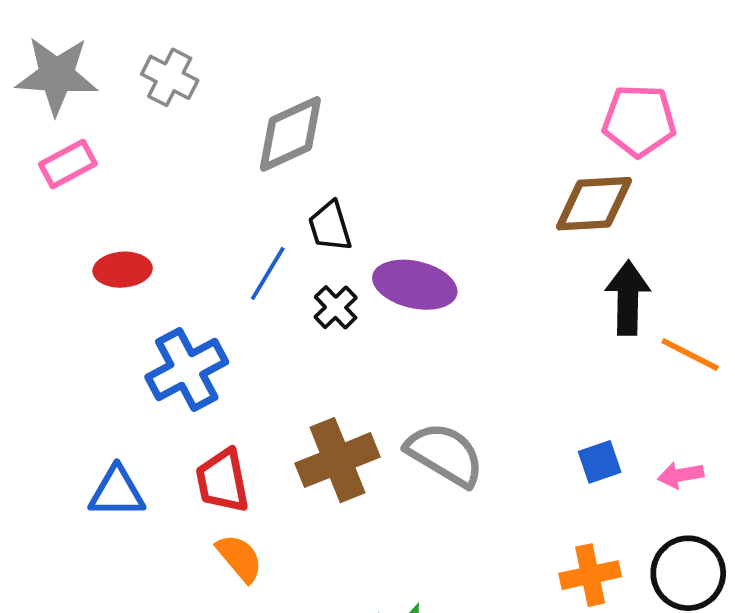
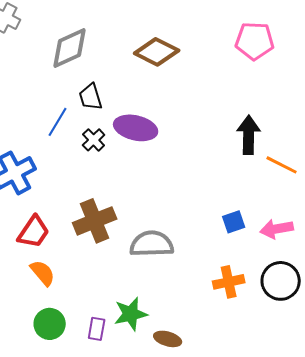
brown diamond: (594, 204) -> (157, 52), moved, turned 30
gray semicircle: (445, 454) -> (152, 244), moved, turned -33
pink arrow: (681, 475) -> (277, 229), size x1.4
red trapezoid: (222, 481) -> (34, 232), turned -135

